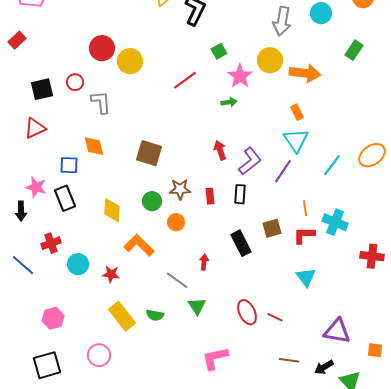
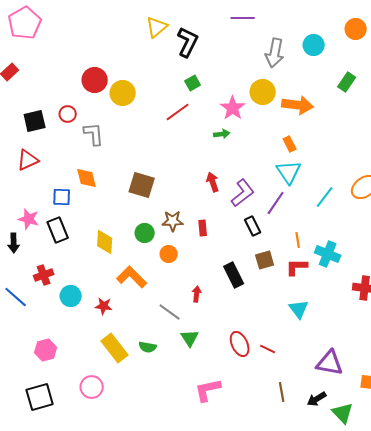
green square: (219, 51) -> (193, 83), moved
black rectangle: (240, 194) -> (253, 226), moved, turned -30
brown line: (289, 360) -> (282, 392), turned 72

